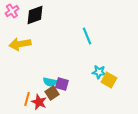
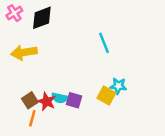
yellow square: (109, 80) -> (106, 95), moved
brown square: (52, 93) -> (30, 100), moved
red star: (39, 102) -> (47, 101), moved

